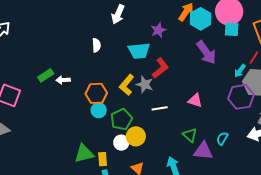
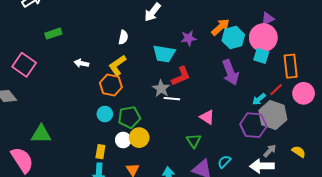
green rectangle: (46, 75) -> (53, 34), moved
yellow L-shape: (127, 85) -> (117, 65), moved
white line: (160, 108) -> (172, 99), moved
cyan circle: (99, 110) -> (105, 114), moved
green triangle: (190, 135) -> (194, 141), moved
green triangle: (84, 154) -> (41, 134), moved

